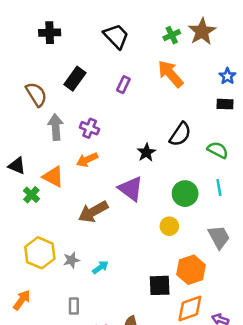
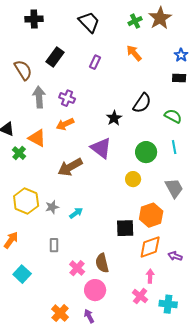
orange arrow: (171, 74) -> (134, 53), size x0.7

